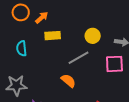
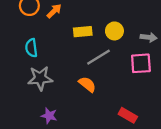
yellow rectangle: (53, 36) -> (83, 32), moved
gray star: (16, 85) -> (40, 78), moved

